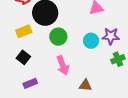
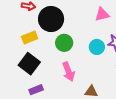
black square: (23, 57) -> (29, 64), size x1.5

